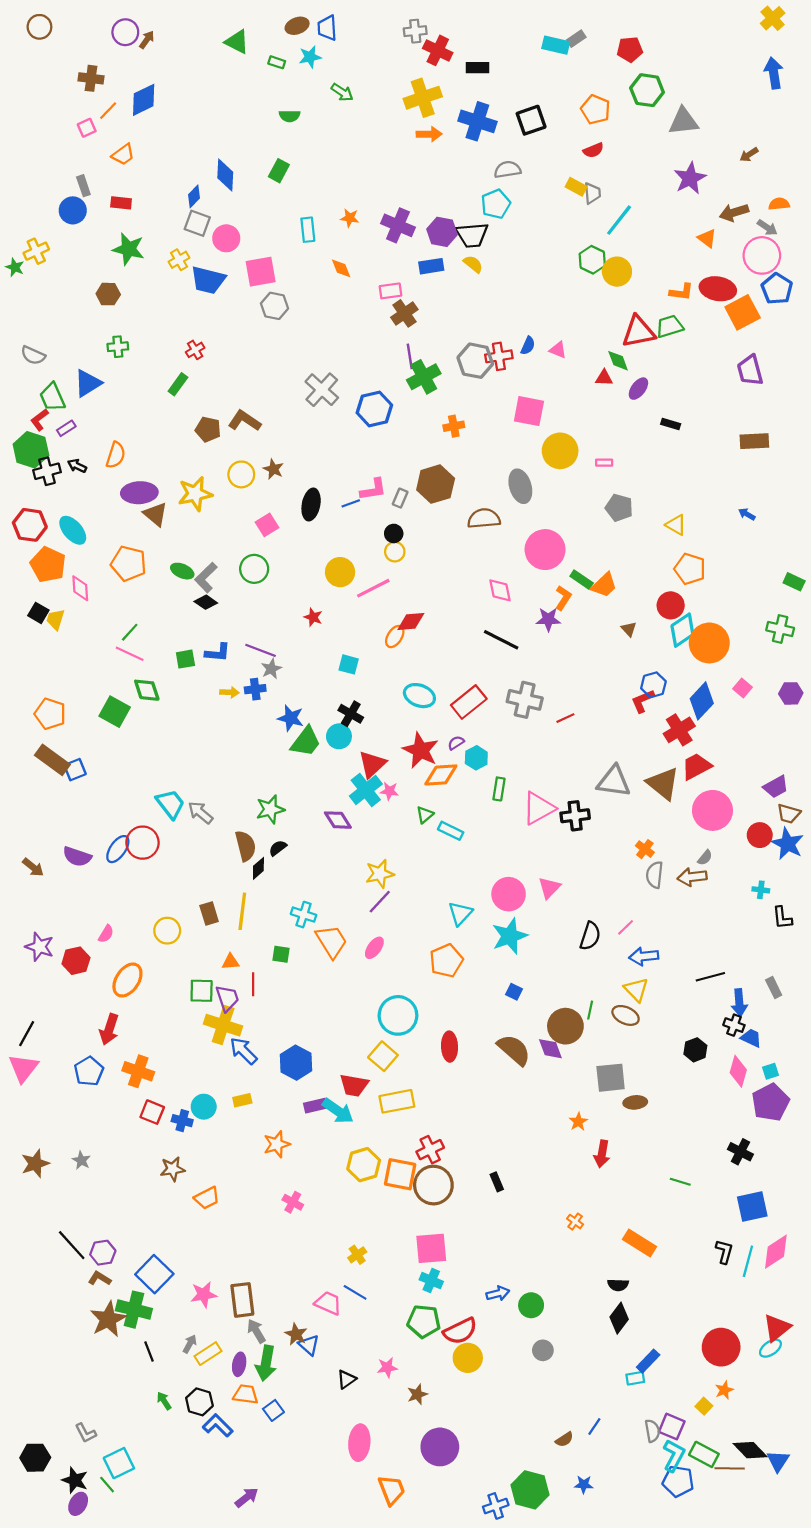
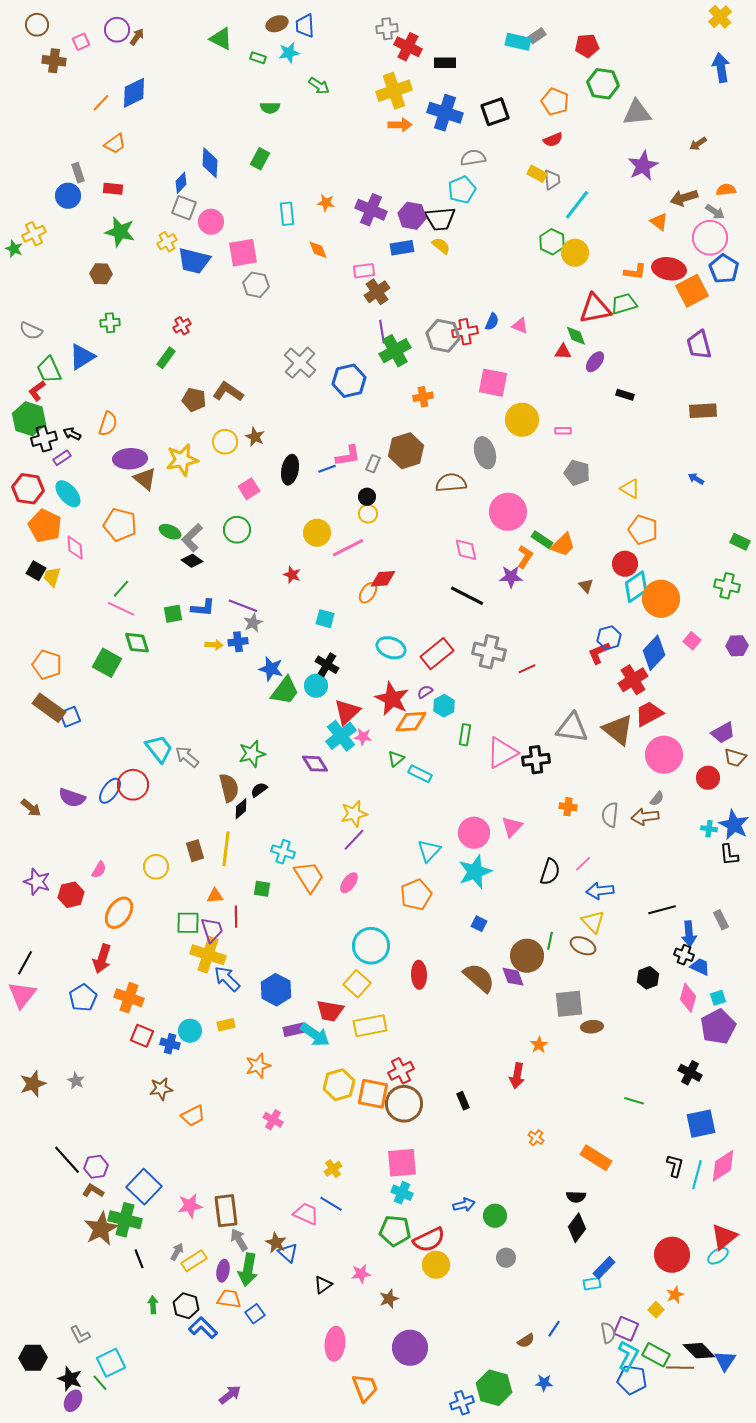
brown cross: (91, 78) -> (54, 61), moved
pink square: (87, 128) -> (81, 42), moved
purple rectangle: (66, 428) -> (62, 458), moved
blue star: (788, 844) -> (734, 825), moved
orange cross: (645, 849) -> (568, 807), moved, turned -30
red arrow: (602, 1154) -> (517, 1076), moved
green arrow: (164, 1401) -> (153, 1305), turned 30

